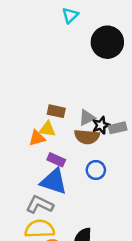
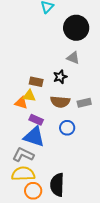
gray triangle: (87, 118) -> (73, 58), moved, turned 48
black star: (101, 125) -> (60, 77), moved
gray rectangle: (118, 128) -> (84, 103), moved
orange triangle: (37, 138) -> (21, 103), turned 32

